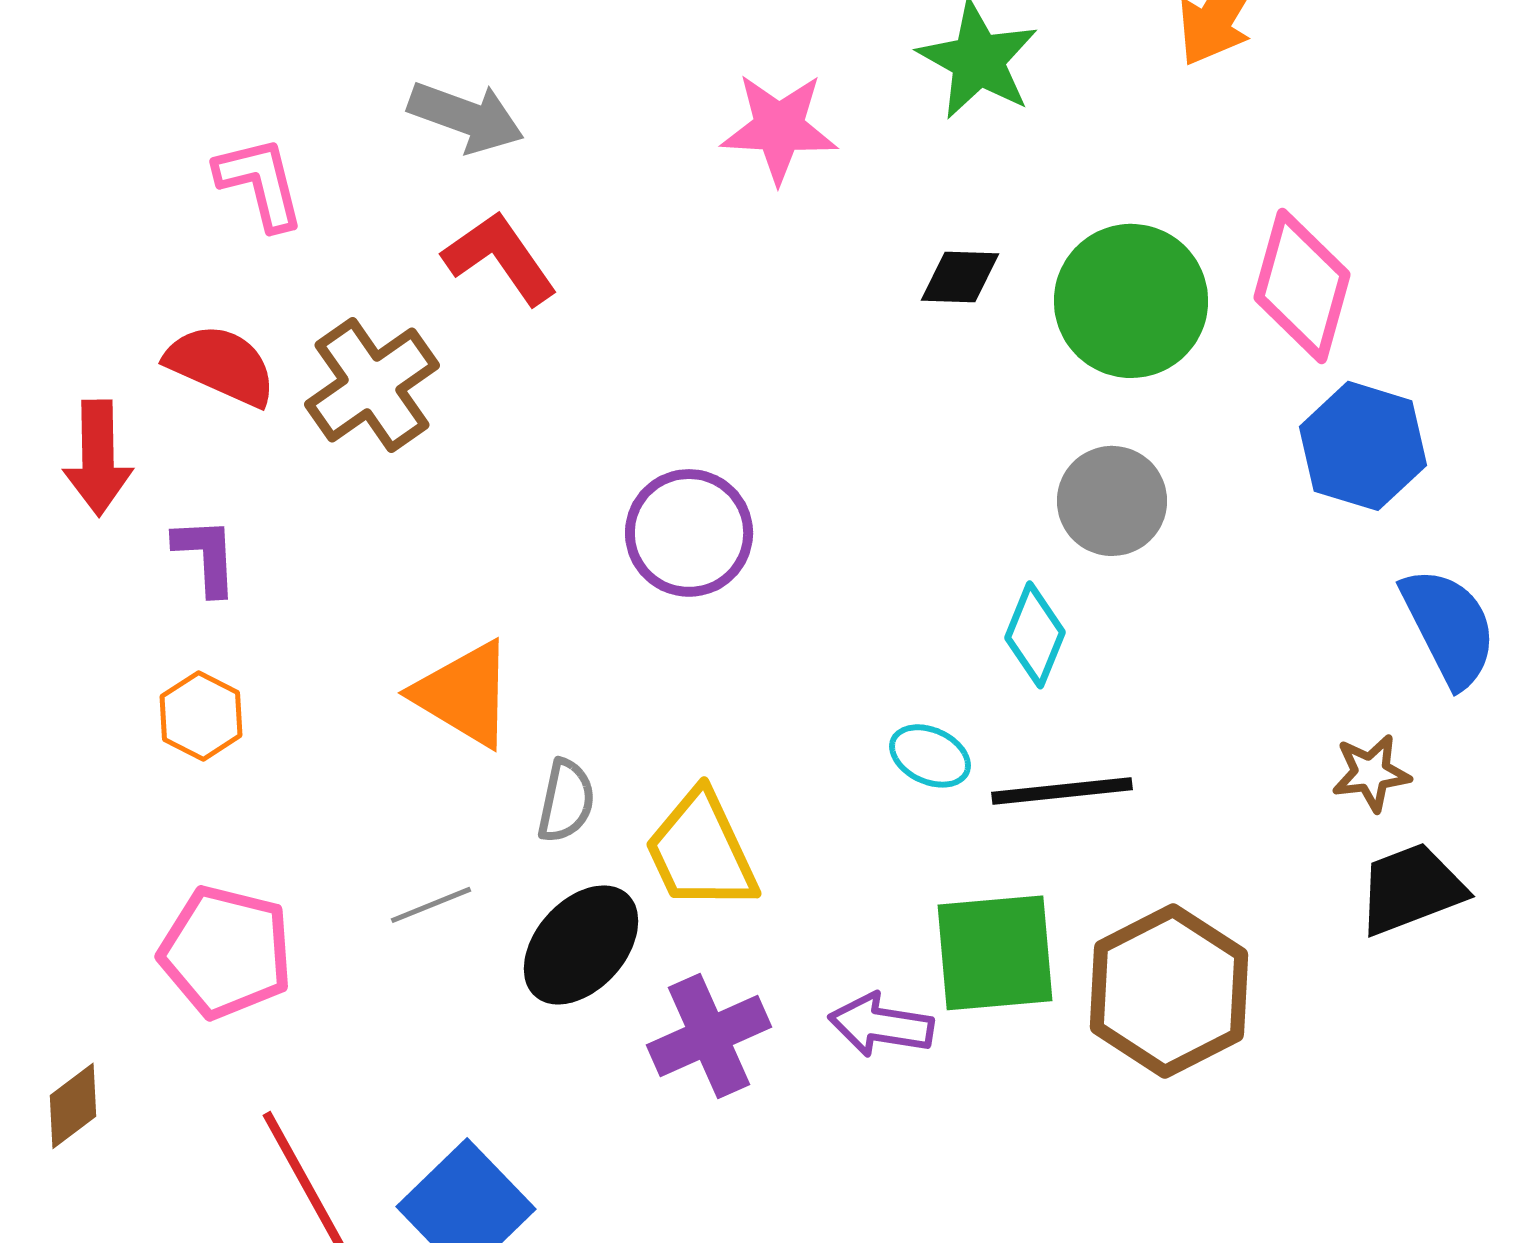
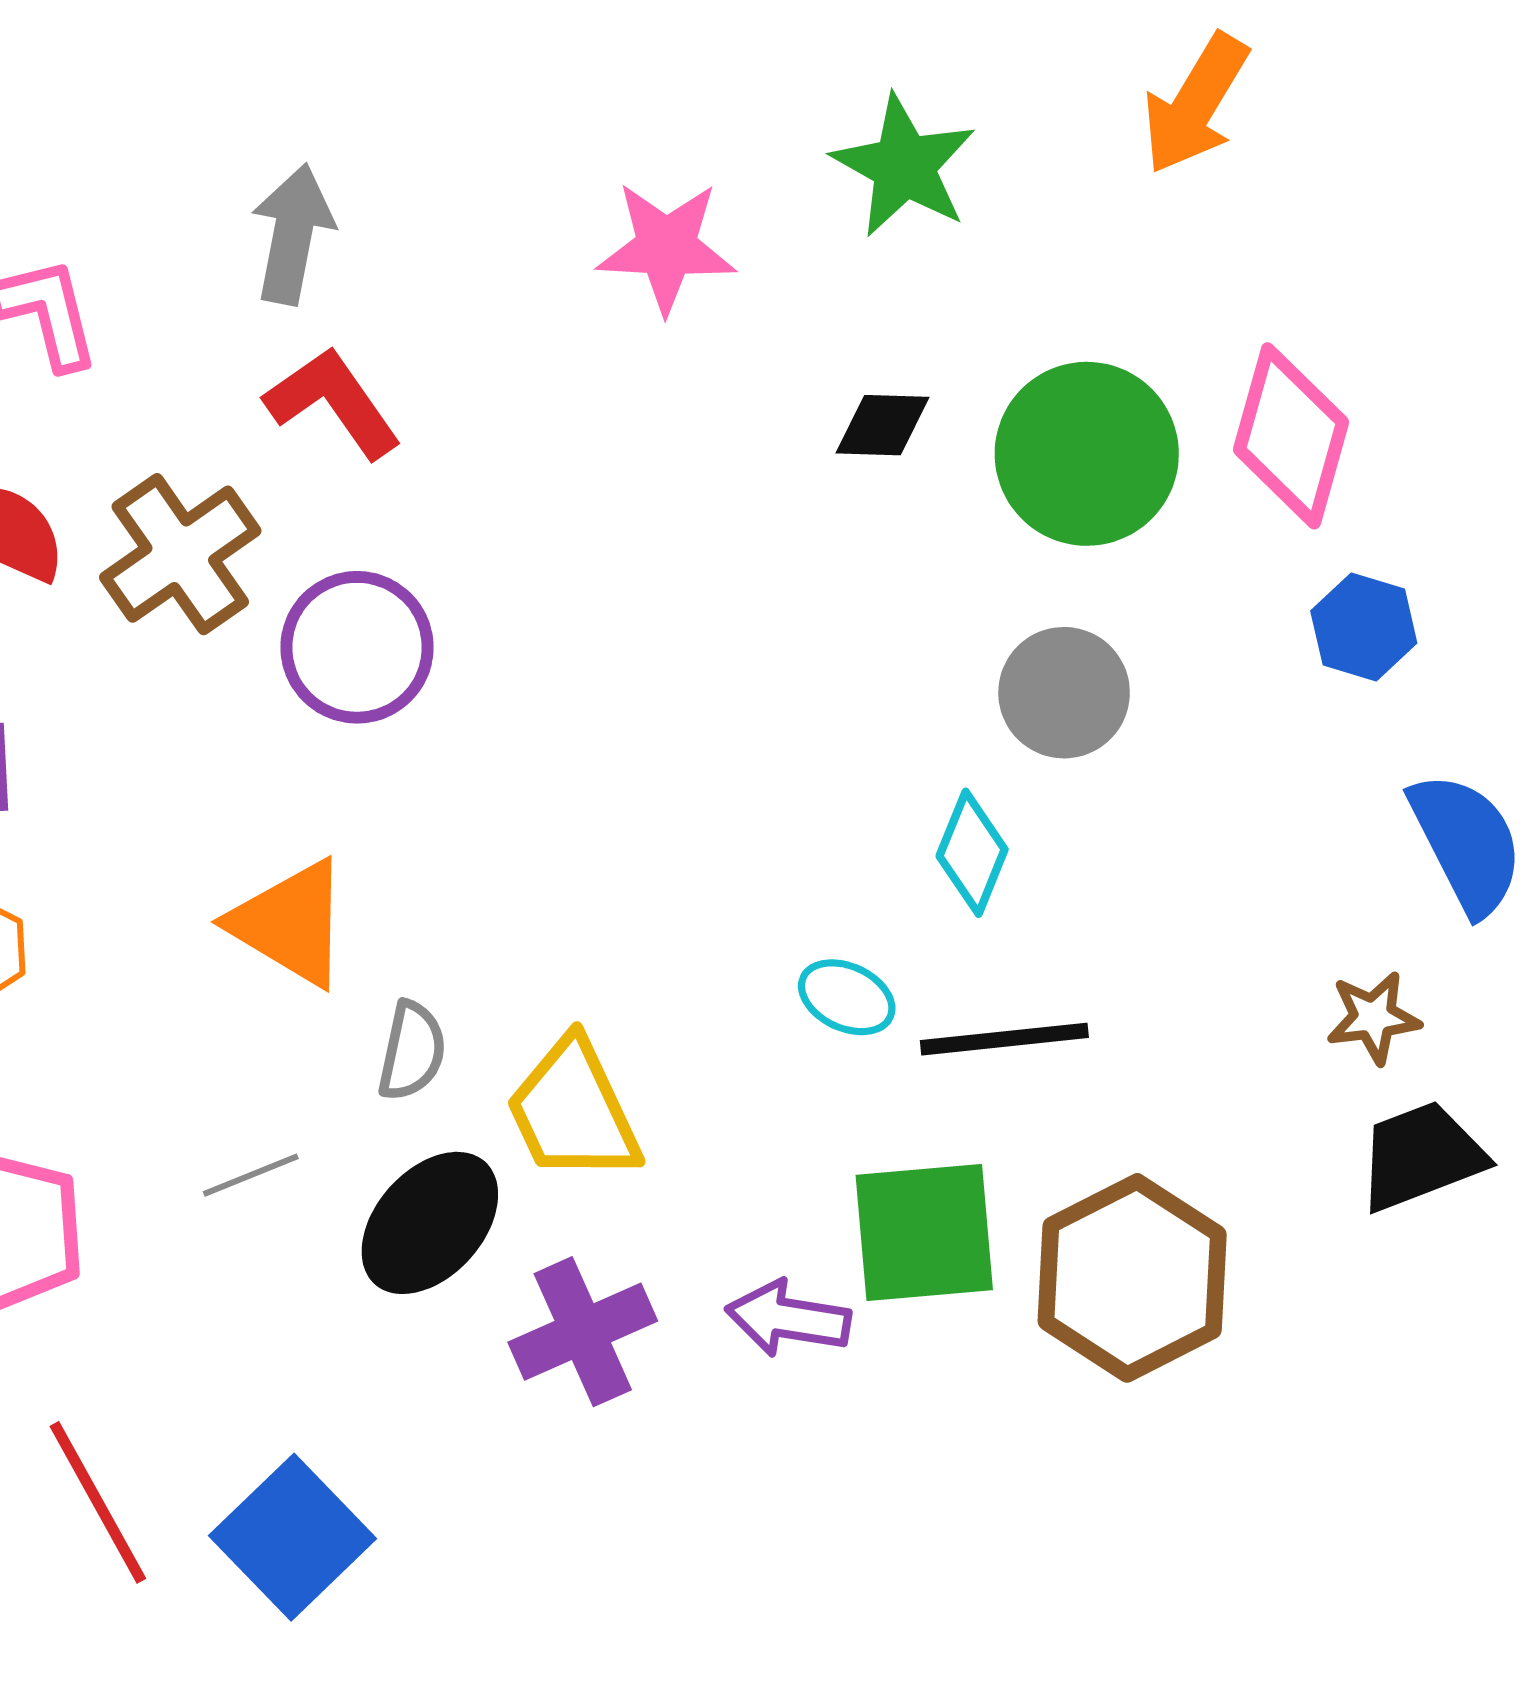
gray arrow: (466, 117) -> (293, 234), turned -99
blue hexagon: (1363, 446) -> (1364, 627), size x0.7
purple circle: (689, 533) -> (357, 647), moved

